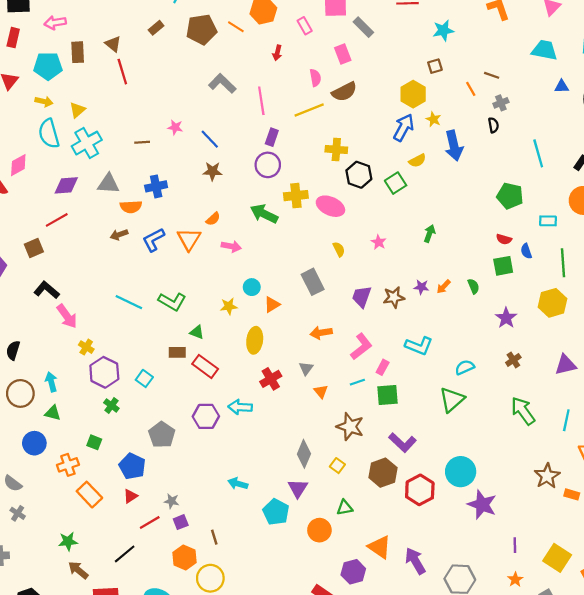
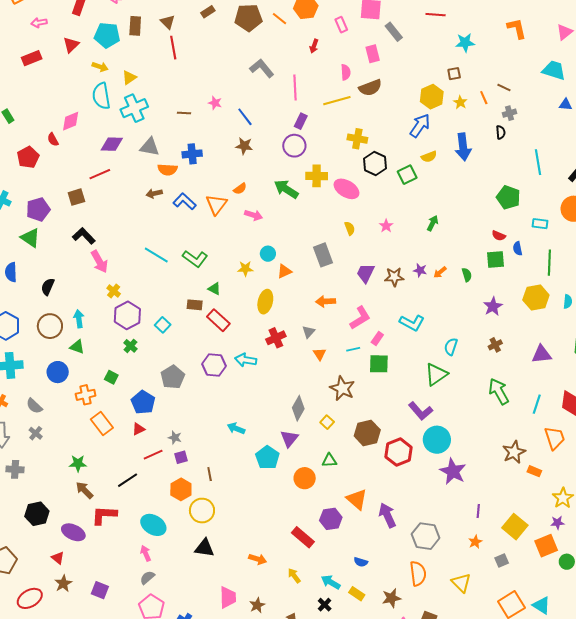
yellow star: (433, 119) -> (460, 102), moved
blue L-shape: (153, 240) -> (185, 201), turned 65
cyan semicircle: (465, 367) -> (451, 347), turned -54
purple L-shape: (402, 442) -> (421, 411), moved

